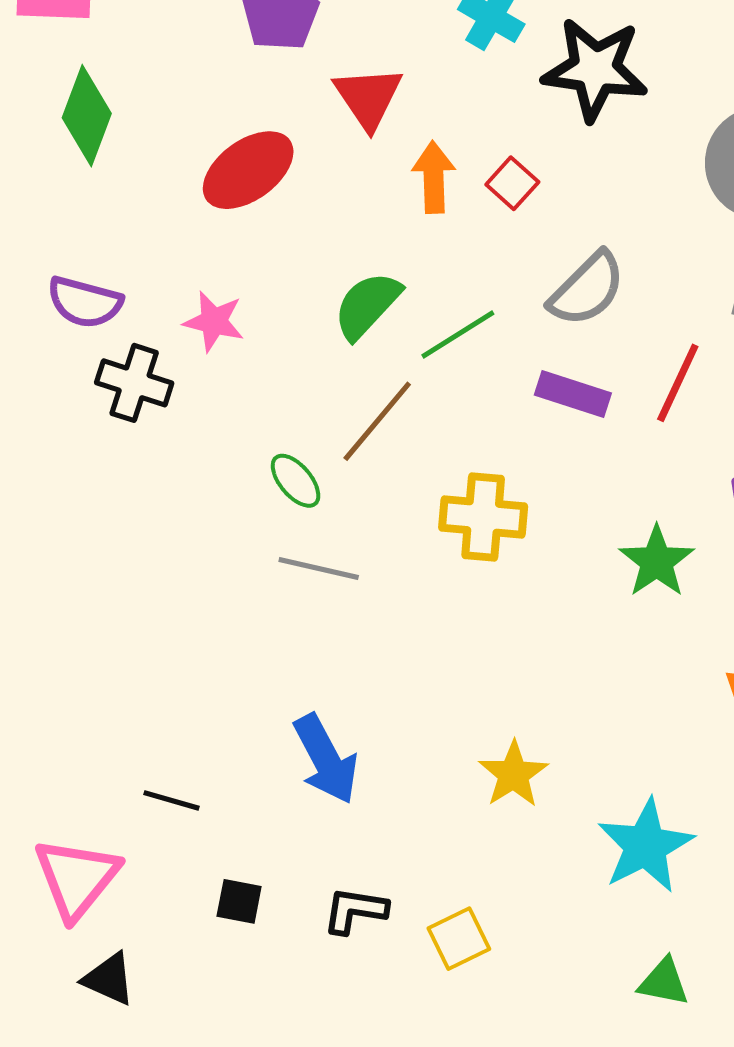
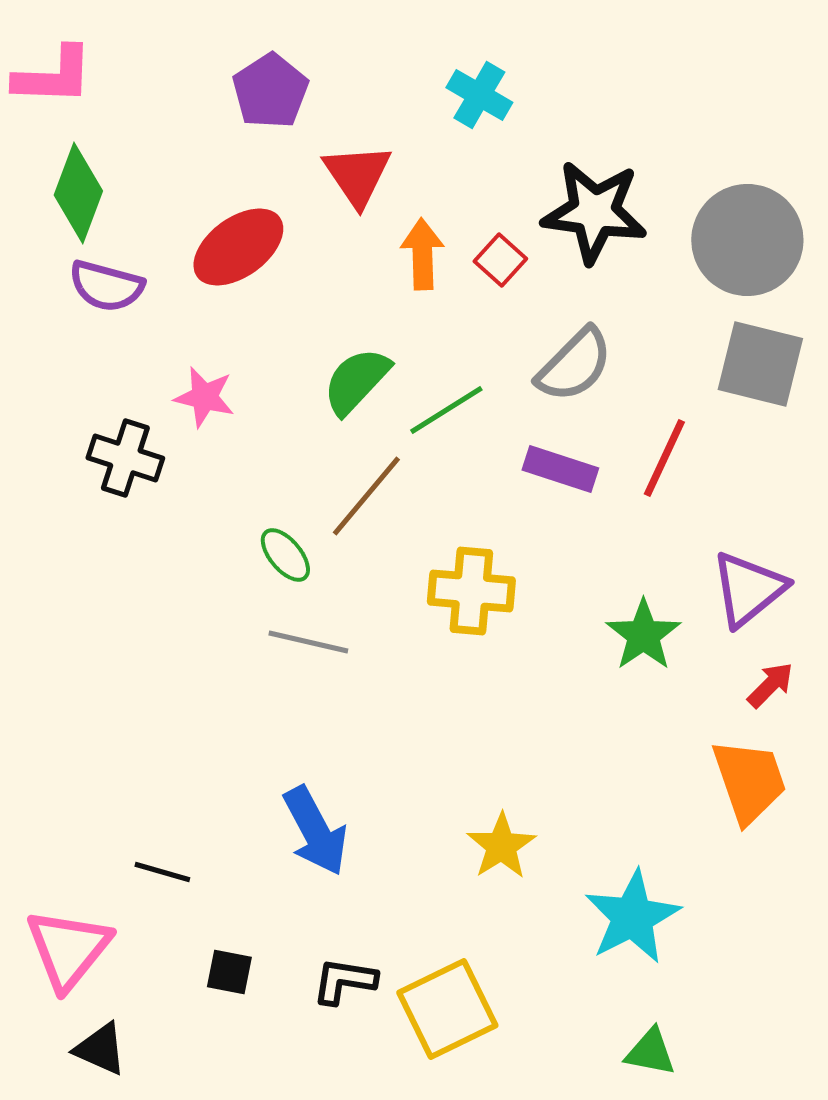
black star: (595, 69) -> (594, 212), moved
purple semicircle: (85, 302) -> (106, 286), moved
yellow square: (459, 939) -> (447, 1009), size x1.6

